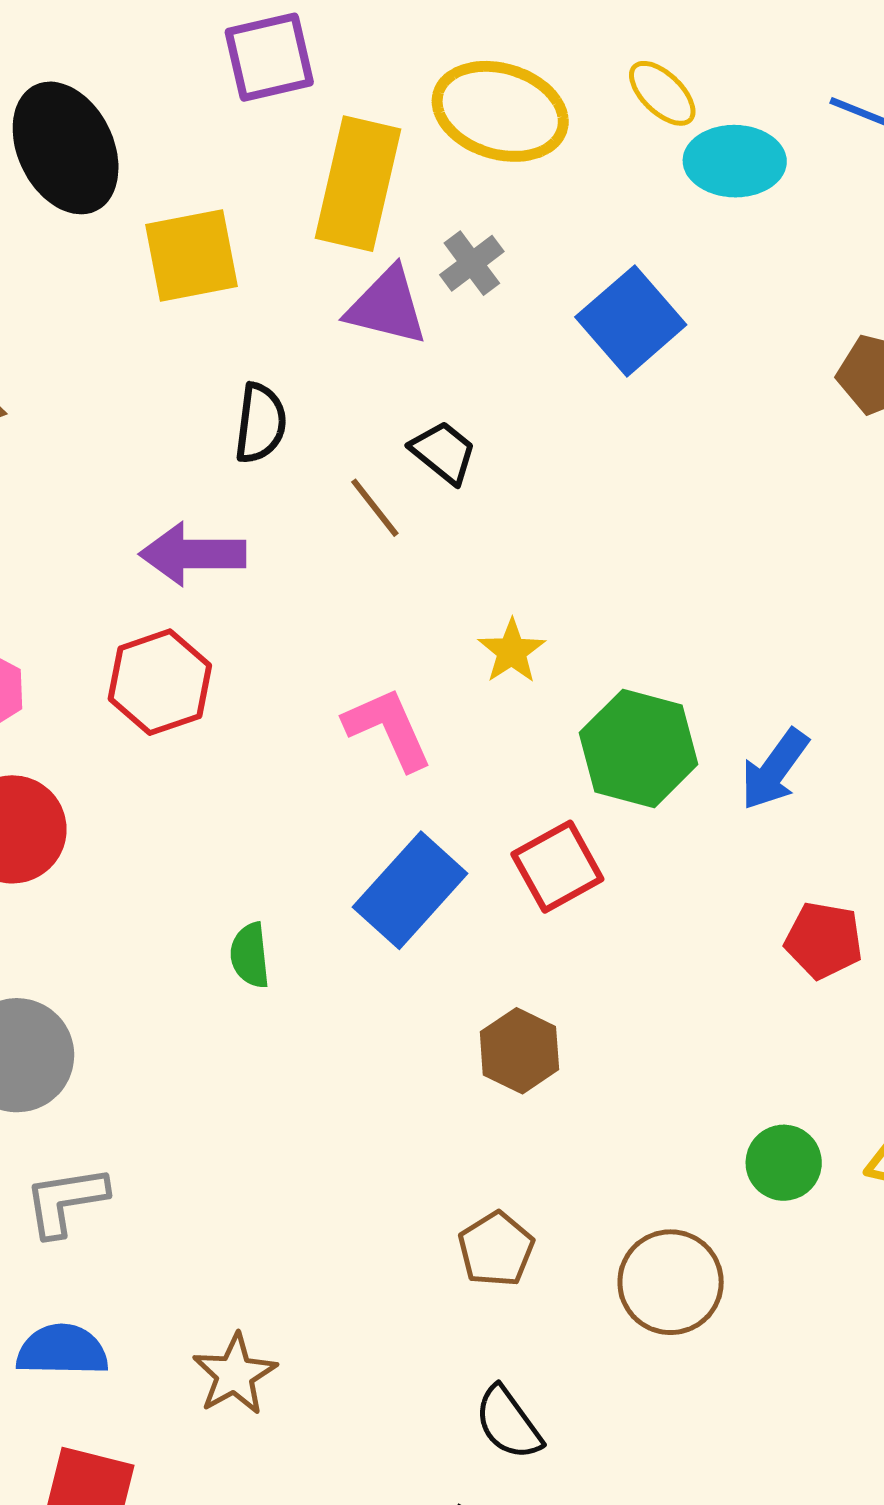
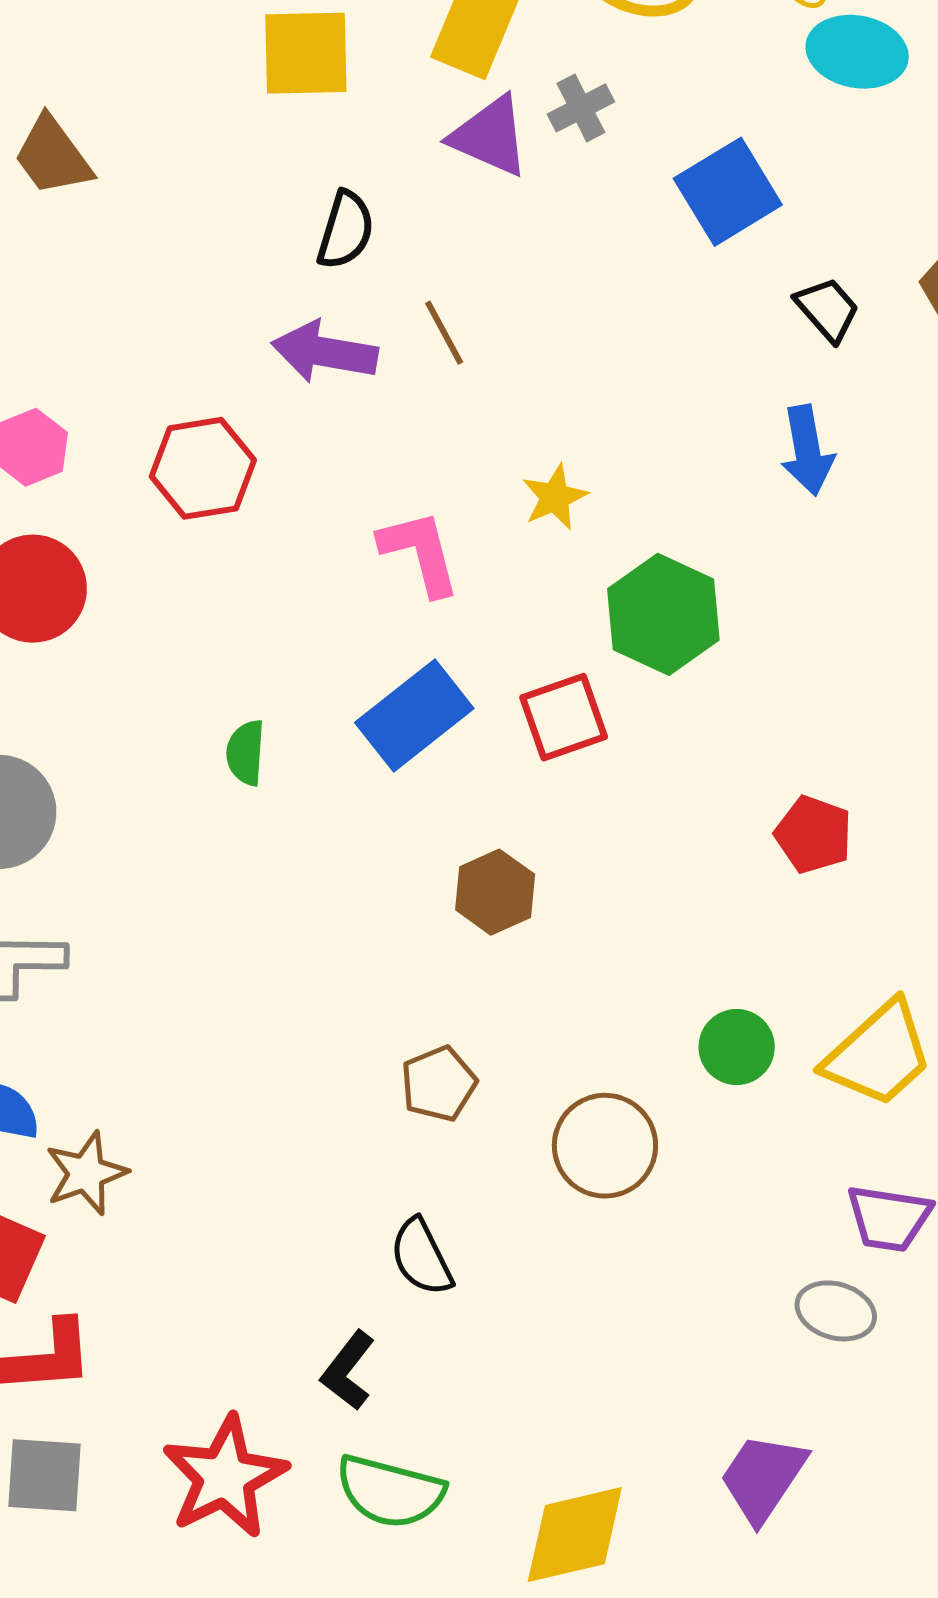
black trapezoid: (443, 452) -> (827, 309), moved
purple arrow: (193, 554) -> (325, 352), moved
blue arrow: (775, 769) -> (807, 450), moved, turned -56
brown star: (235, 1374) -> (86, 1173), moved

